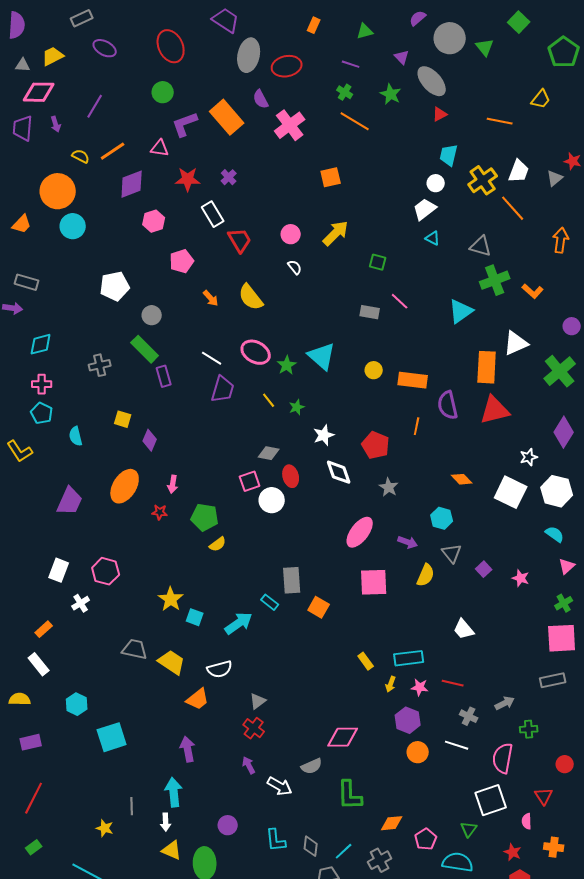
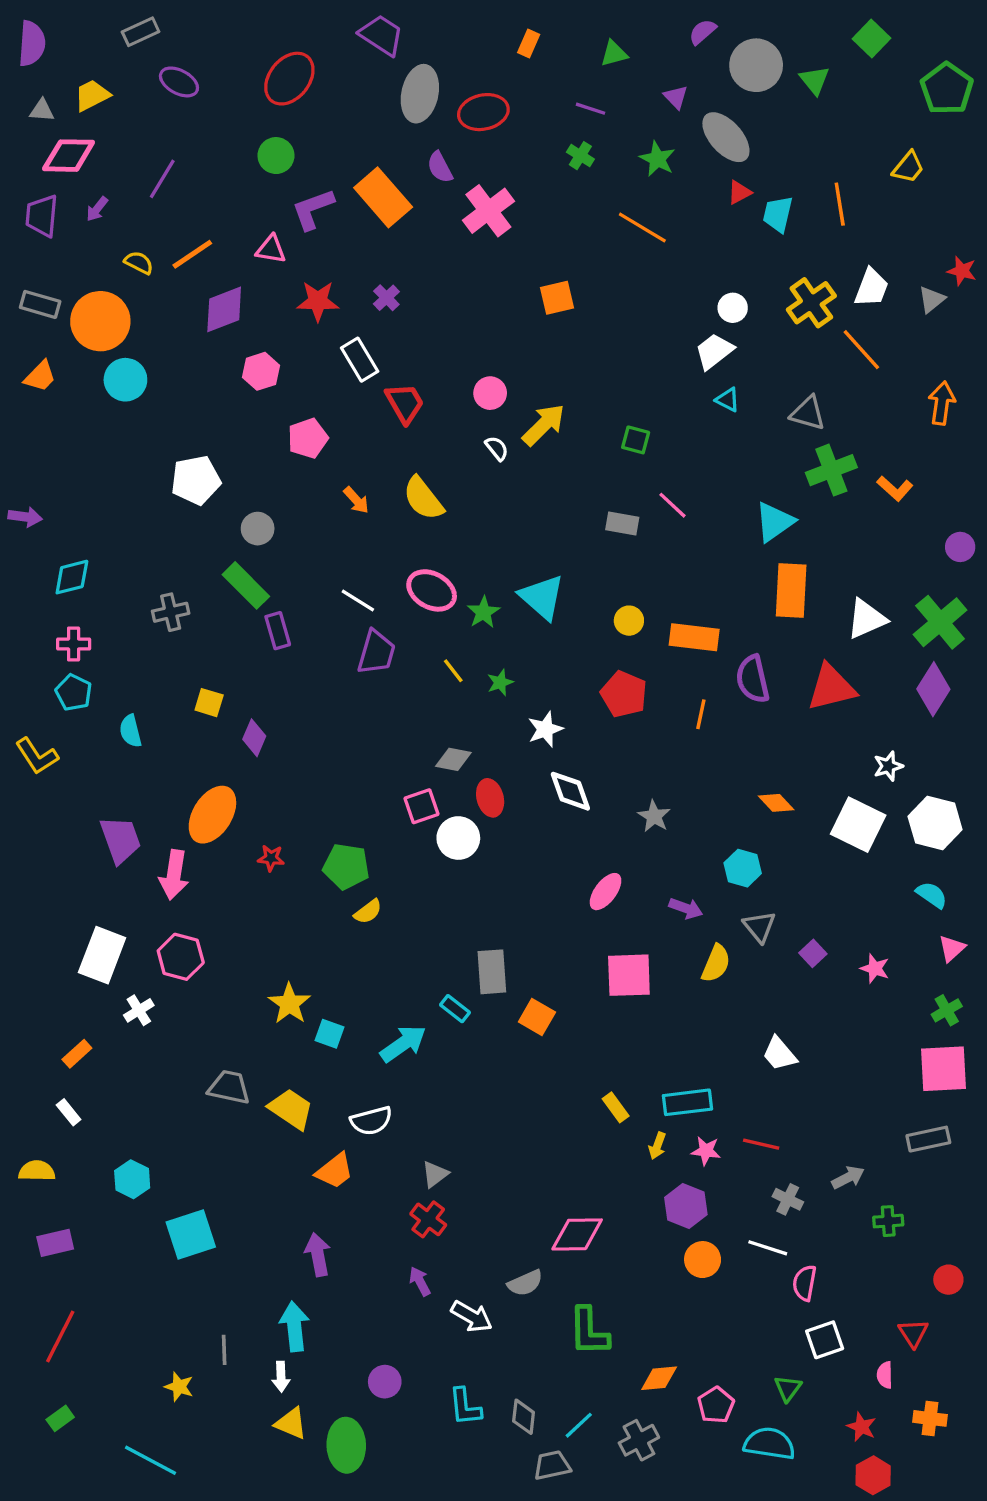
red ellipse: (171, 46) -> (289, 79), turned 64
orange line: (355, 121) -> (642, 227), moved
orange line: (500, 121) -> (840, 204), turned 70
purple arrow: (56, 124) -> (97, 209), turned 56
cyan trapezoid: (449, 155) -> (778, 214), moved
yellow arrow: (336, 233) -> (544, 425), moved
gray rectangle: (27, 282) -> (40, 304), moved
white triangle: (516, 343) -> (866, 619), moved
orange rectangle: (487, 367) -> (791, 590), moved
purple diamond: (564, 432) -> (933, 689), moved
red pentagon: (376, 445) -> (624, 694), moved
pink arrow: (173, 484) -> (174, 875), moved, size x1.6
purple trapezoid: (70, 501) -> (120, 840), turned -44
pink ellipse: (360, 532) -> (606, 892), size x0.7
white rectangle: (59, 570) -> (102, 955), size x1.4
white rectangle: (39, 664) -> (69, 1112), size x0.7
pink semicircle: (503, 758) -> (805, 1283), moved, size x0.7
white square: (491, 800) -> (825, 1340), size x0.7

